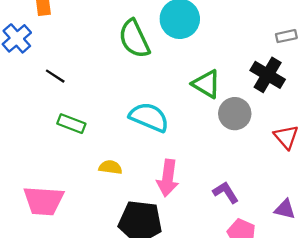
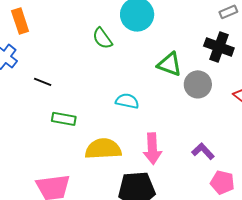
green semicircle: (134, 39) -> (102, 38), size x0.7
cyan semicircle: (149, 117) -> (127, 101), size x0.7
yellow semicircle: (110, 167) -> (103, 149), size x1.8

